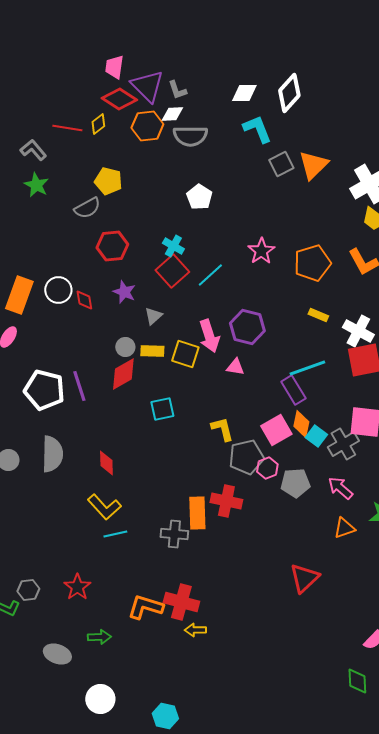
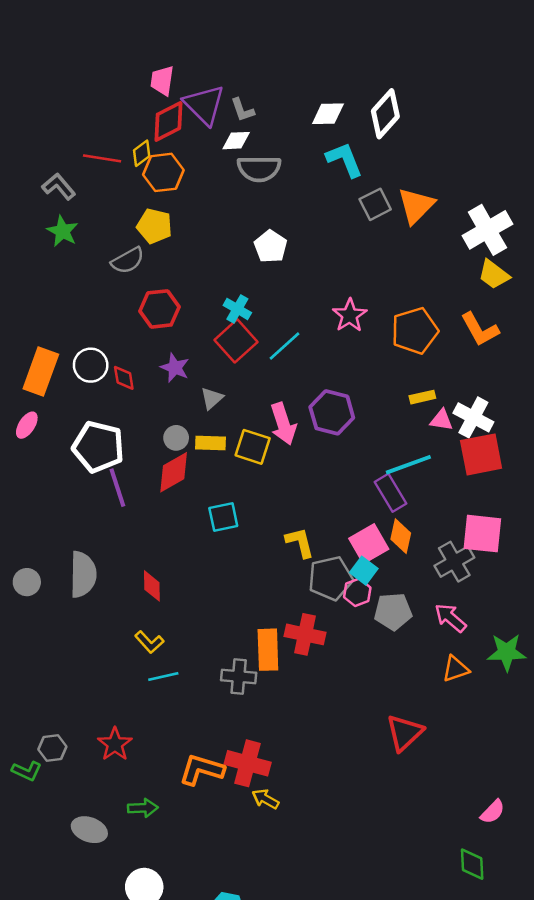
red diamond: (119, 99) -> (168, 121), turned -60
orange hexagon: (147, 126) -> (163, 172), moved
yellow rectangle: (318, 315) -> (422, 397), turned -36
pink triangle: (235, 367) -> (442, 420), moved
white pentagon: (44, 390) -> (98, 447), moved
cyan square: (316, 436) -> (364, 571), moved
yellow L-shape: (104, 507) -> (149, 642), size x0.7
yellow arrow: (195, 630) -> (265, 799), turned 30

